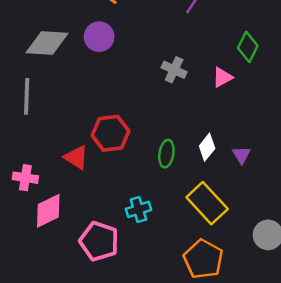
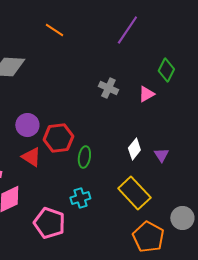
purple circle: (99, 37) -> (27, 125), moved
green ellipse: (166, 154) -> (84, 157), moved
orange pentagon: (203, 259) -> (148, 237), moved

